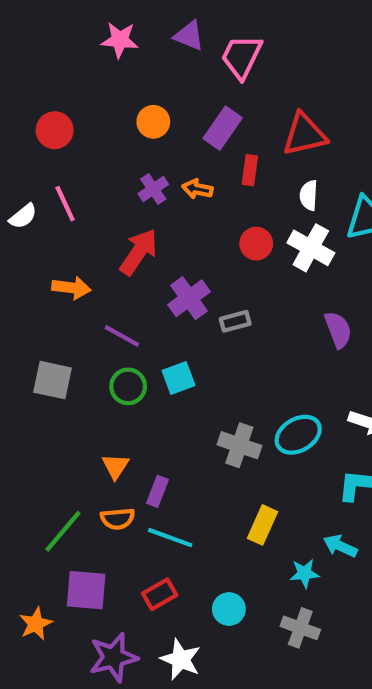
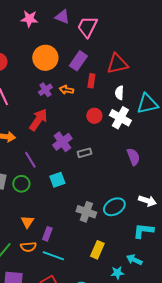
orange circle: (153, 122) -> (45, 58), size x1.6
purple line: (122, 336) -> (30, 160), turned 30
green circle: (128, 386) -> (21, 184), moved

